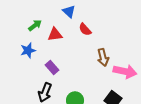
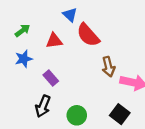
green arrow: (35, 25) -> (23, 31), moved
red semicircle: (85, 29) -> (88, 35), size x1.6

